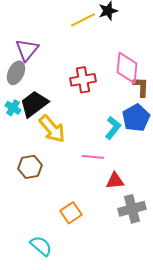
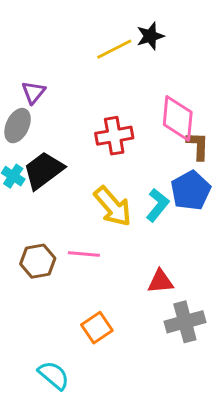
purple triangle: (27, 50) -> (33, 92), size x0.7
yellow arrow: (52, 129) -> (113, 206), moved
pink line: (93, 157) -> (84, 254), moved

